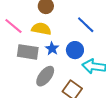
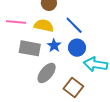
blue line: (86, 25) -> (74, 25), moved
pink line: (13, 26) -> (16, 22), turned -36

